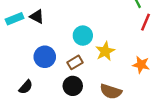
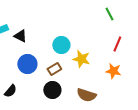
black triangle: (37, 17) -> (20, 36), moved
red line: (145, 22) -> (117, 44), moved
yellow star: (105, 51) -> (81, 59), turned -30

